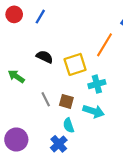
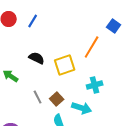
cyan cross: (97, 84) -> (95, 85), moved
brown square: (66, 101) -> (57, 99), turned 32

